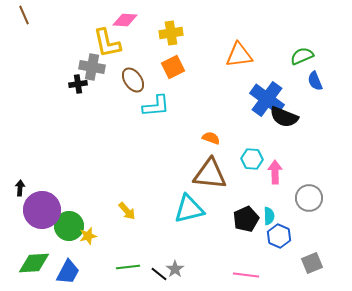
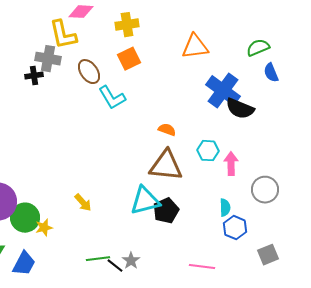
cyan L-shape: (156, 106) -> (112, 98), turned 64
black pentagon: (246, 219) -> (166, 211), moved
green line: (128, 267) -> (98, 259), moved

